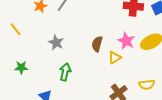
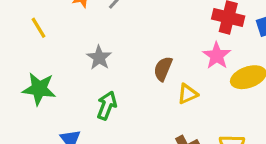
pink star: (126, 41) -> (217, 56), moved
green star: (21, 67) -> (39, 89), size x1.5

